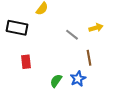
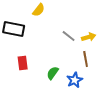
yellow arrow: (96, 28) -> (89, 37), moved
green semicircle: (56, 81) -> (53, 73), moved

